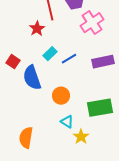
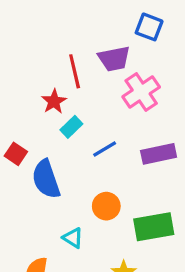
cyan rectangle: (50, 54) -> (71, 127), moved
orange circle: (61, 96) -> (106, 206), moved
cyan triangle: (67, 122) -> (73, 238), moved

